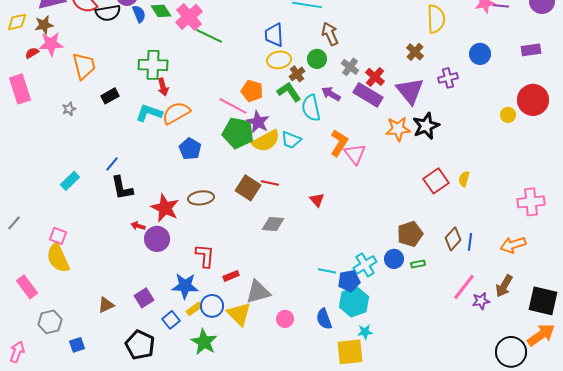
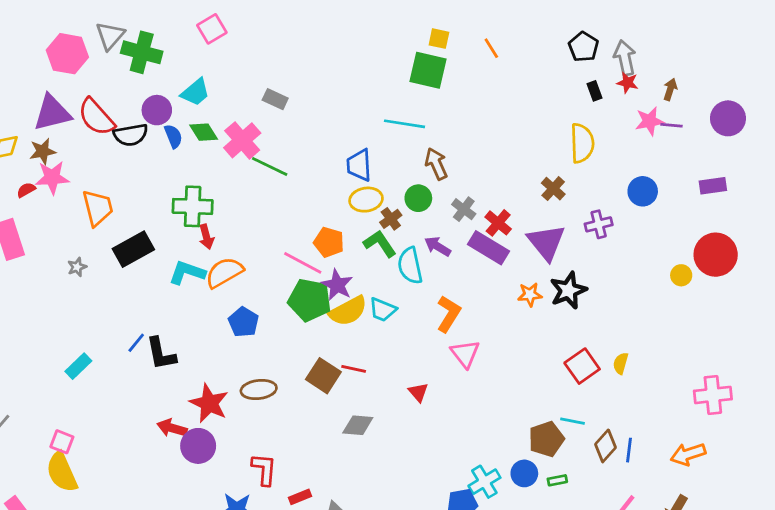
black rectangle: (110, 96) -> (133, 249), size x1.6
orange star: (398, 129) -> (530, 295), size x0.7
pink triangle: (355, 154) -> (465, 354), moved
black L-shape: (122, 188) -> (161, 354), moved
red arrow: (138, 226) -> (172, 428), size x1.5
cyan line: (327, 271) -> (572, 421), moved

